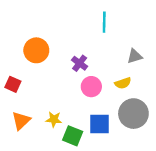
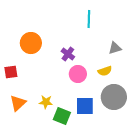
red square: (13, 84) -> (11, 72), turned -32

